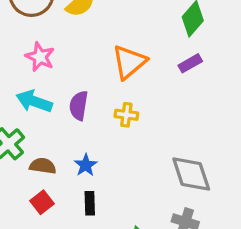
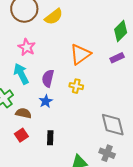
cyan arrow: (34, 101) -> (21, 74), turned 40
blue star: (86, 165) -> (46, 101), moved

